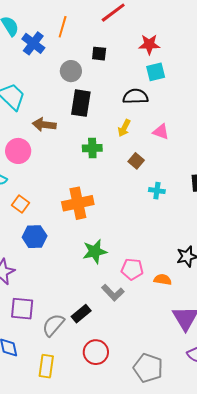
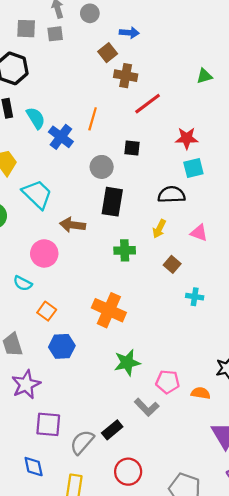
orange cross: (78, 203) -> (109, 310), turned 36

